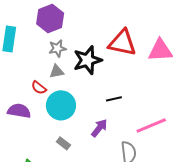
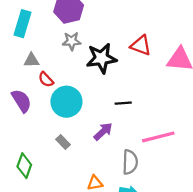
red triangle: (122, 43) -> (141, 45), size x0.7
gray triangle: (57, 71) -> (31, 60), moved
purple semicircle: (19, 111) -> (21, 101), turned 40

